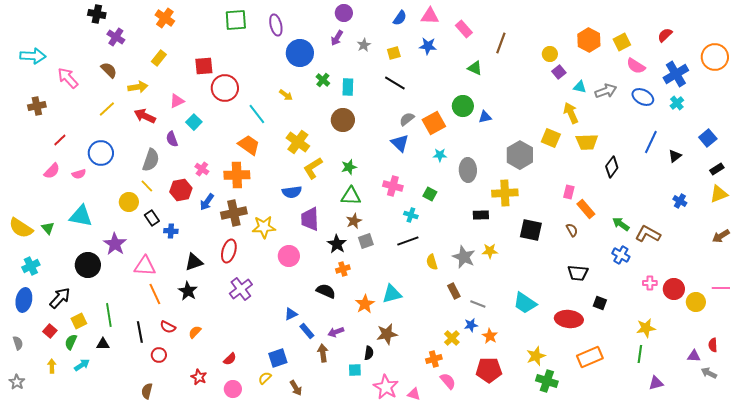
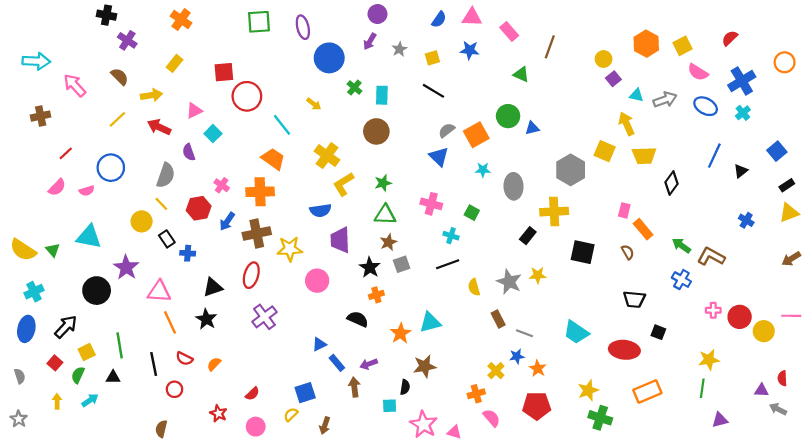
orange circle: (715, 57) -> (785, 62), size x0.7
black rectangle: (481, 215) -> (528, 236), turned -49
brown arrow: (296, 388) -> (325, 426), turned 49

